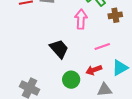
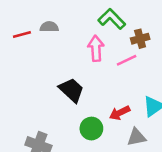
pink line: (102, 47) -> (127, 60), moved

